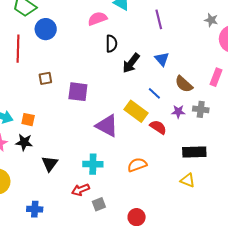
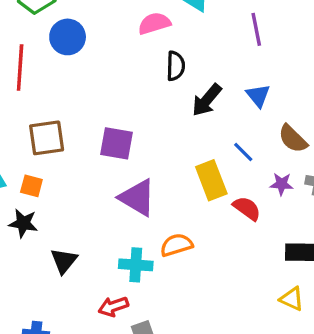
brown square: (45, 78) -> (47, 138), moved, size x1.6
yellow rectangle: (136, 111) -> (211, 180), turned 30
purple triangle: (107, 126) -> (137, 198), moved
orange semicircle: (137, 165) -> (176, 245), moved

